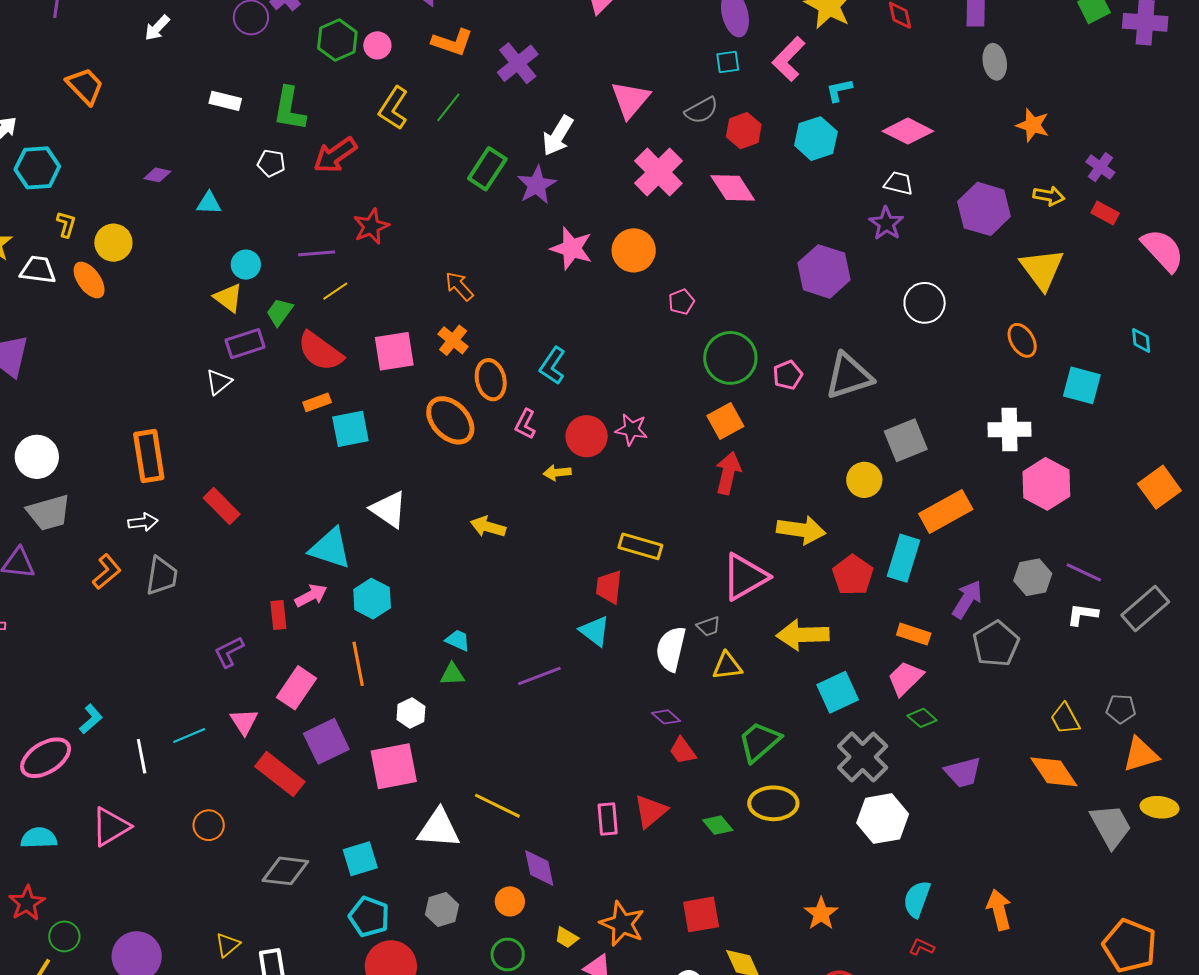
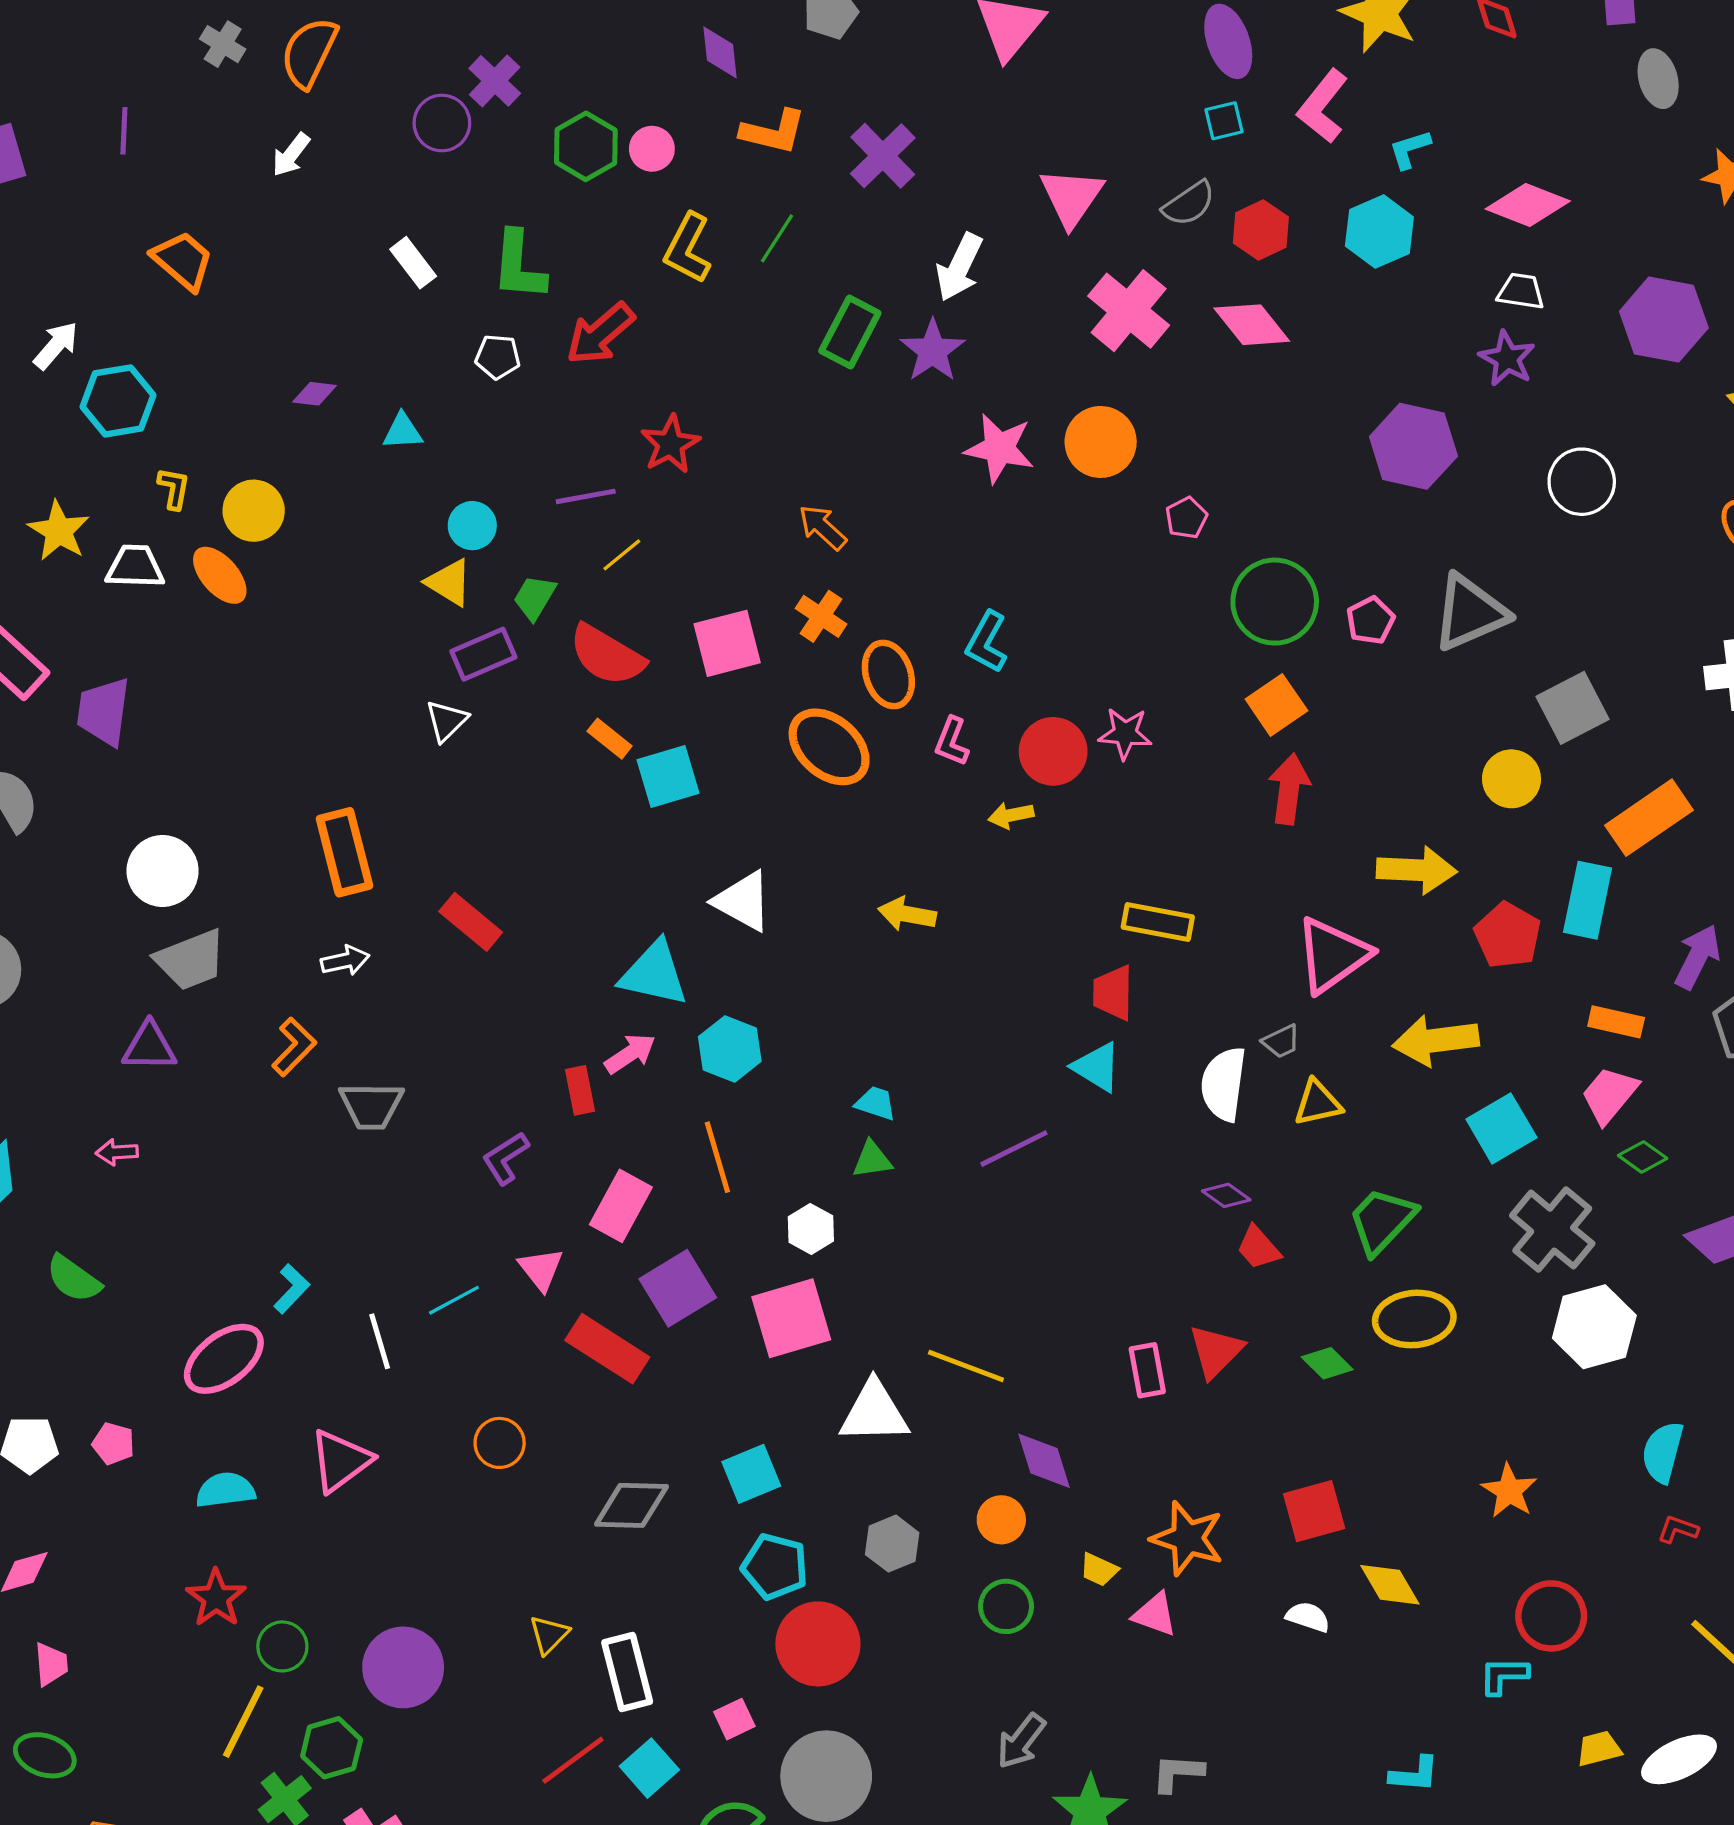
white rectangle: (225, 101) -> (413, 263), turned 44
orange rectangle: (317, 402) -> (610, 739), turned 64
gray trapezoid: (162, 576) -> (371, 1106), moved, turned 87

